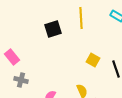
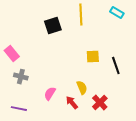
yellow square: (93, 60) -> (93, 57), turned -32

